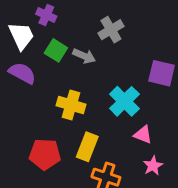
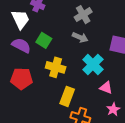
green square: (56, 50) -> (44, 40), moved
gray arrow: (84, 56) -> (80, 37), moved
red pentagon: (45, 154) -> (21, 79), moved

